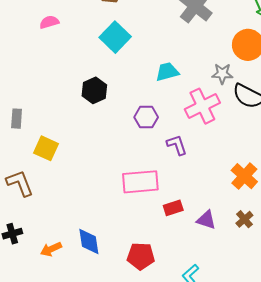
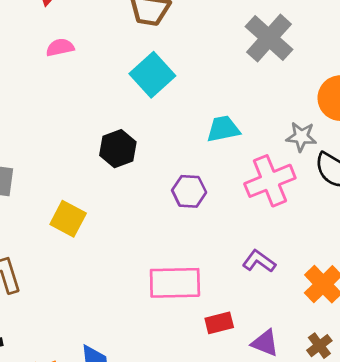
purple L-shape: (177, 145) -> (259, 261), moved, turned -40
yellow square: (46, 148) -> (68, 219), moved

